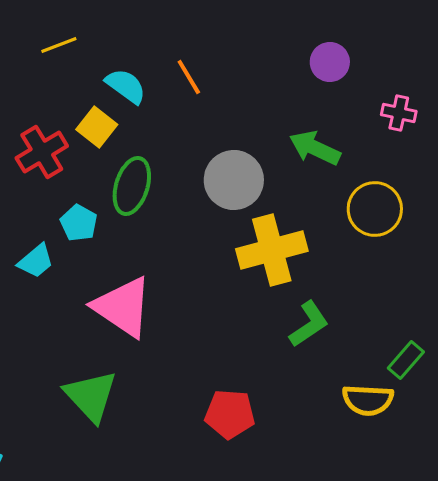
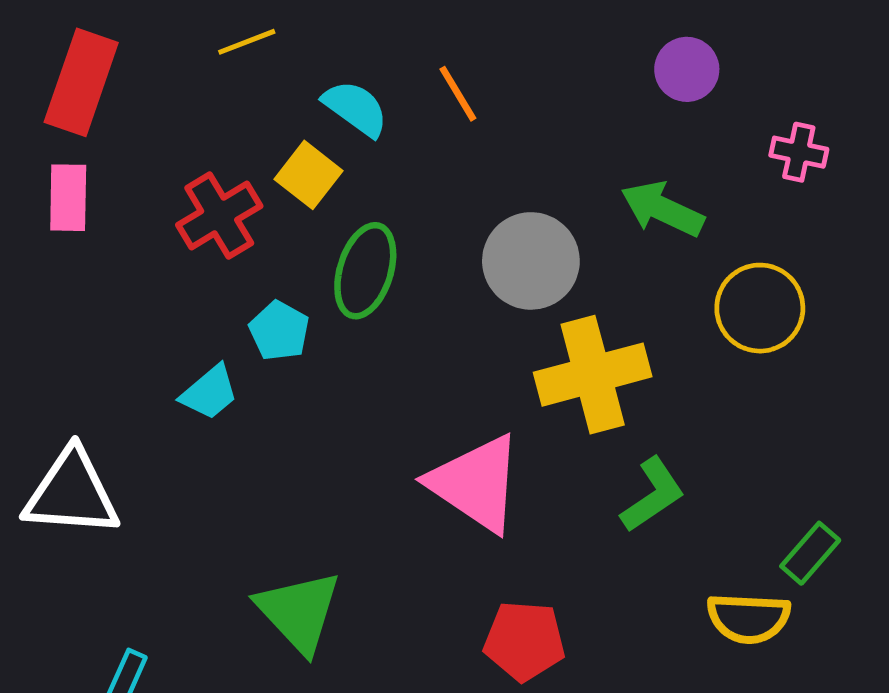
pink triangle: (123, 307) -> (476, 483), moved

